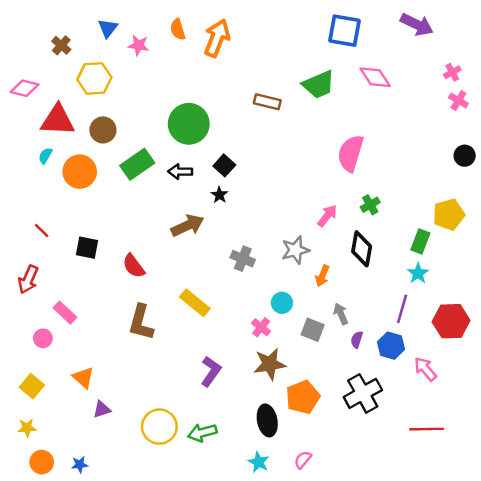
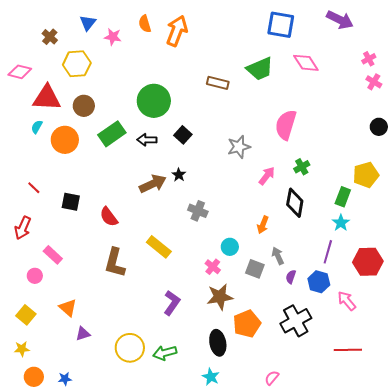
black star: (219, 195) -> (179, 175), moved
gray star: (295, 250) -> (239, 147), moved
pink semicircle: (303, 460) -> (272, 378), moved

